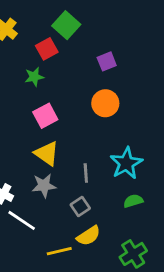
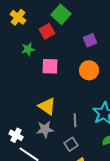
green star: (34, 77) -> (28, 49), moved
pink square: (45, 116) -> (50, 66), moved, turned 30

